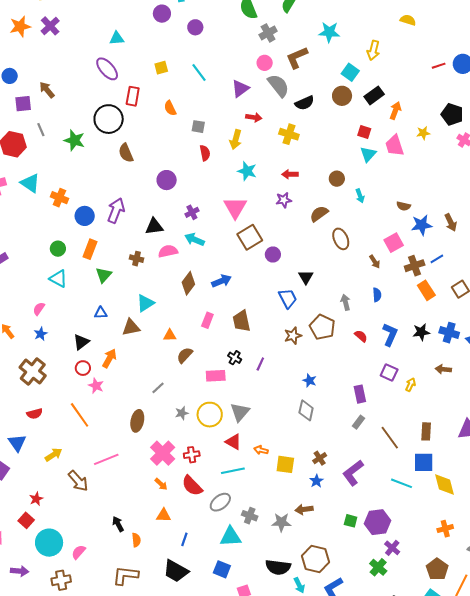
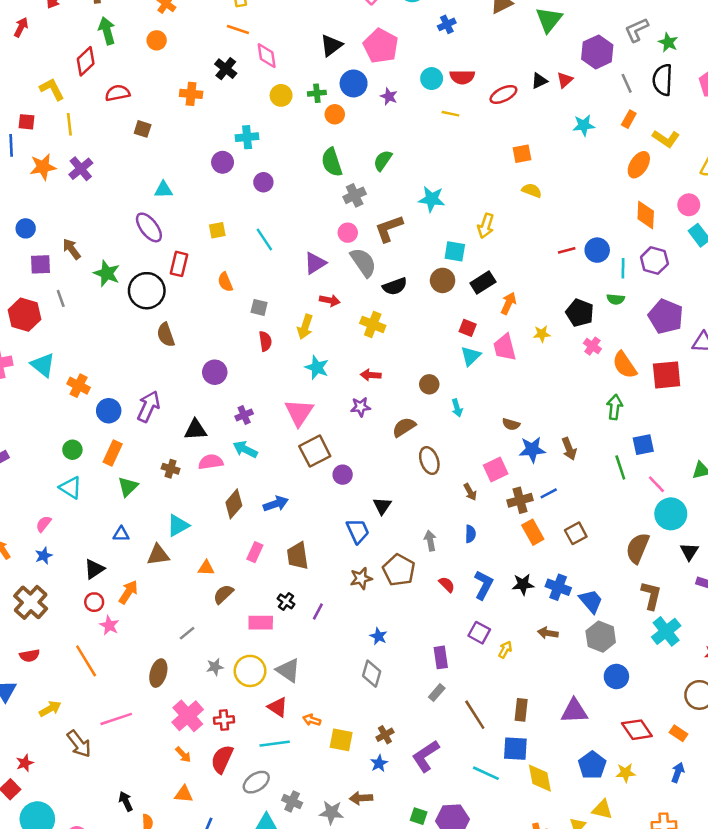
cyan square: (350, 72) -> (455, 251), turned -30
green star: (74, 140) -> (107, 273), moved
gray triangle: (240, 412) -> (288, 670), turned -40
red semicircle: (192, 486) -> (222, 759), turned 65

